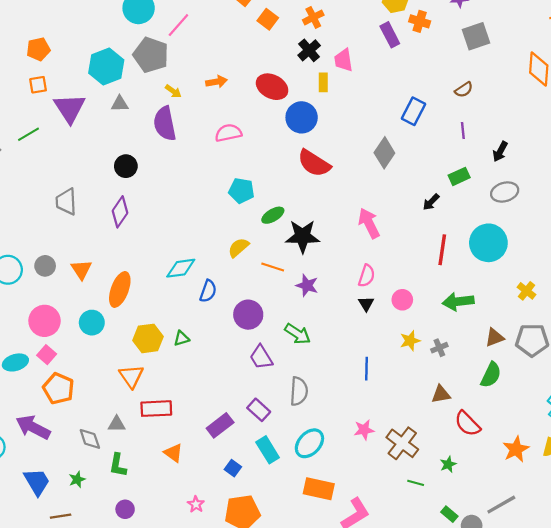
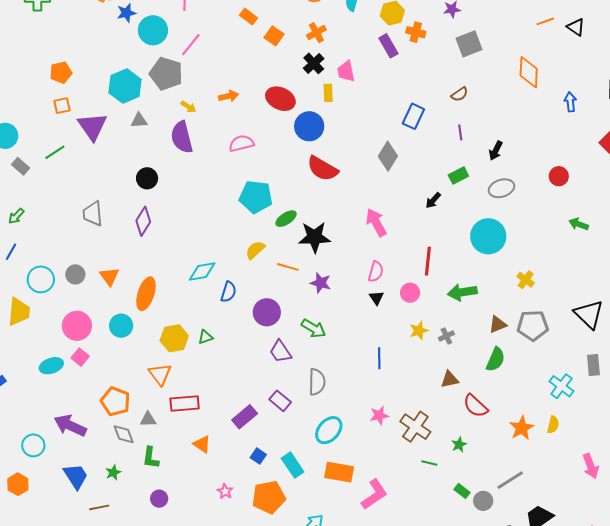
cyan pentagon: (241, 191) -> (256, 197), size x1.4
red line: (442, 250) -> (428, 261), moved
orange pentagon: (59, 388) -> (115, 401), moved
cyan rectangle: (268, 450) -> (293, 465), moved

